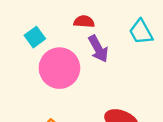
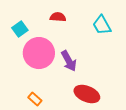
purple arrow: (98, 49) -> (69, 61), moved

